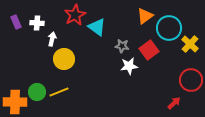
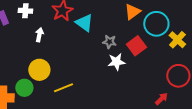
white cross: (37, 23) -> (25, 11), moved
yellow circle: (64, 59) -> (39, 70), moved
yellow line: (59, 92) -> (63, 88), moved

